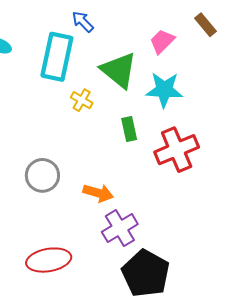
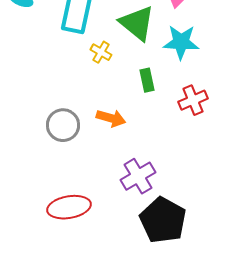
red cross: (177, 150) -> (193, 100), size x0.7
orange arrow: (98, 193) -> (111, 118), moved

